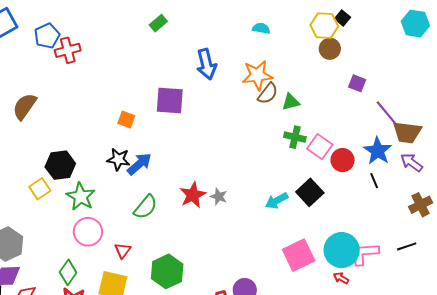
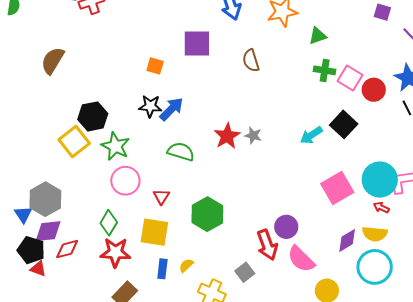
brown semicircle: (268, 93) -> (251, 61), moved, turned 130
yellow square: (40, 189) -> (74, 142), size x1.4
green semicircle: (145, 207) -> (181, 152), turned -108

